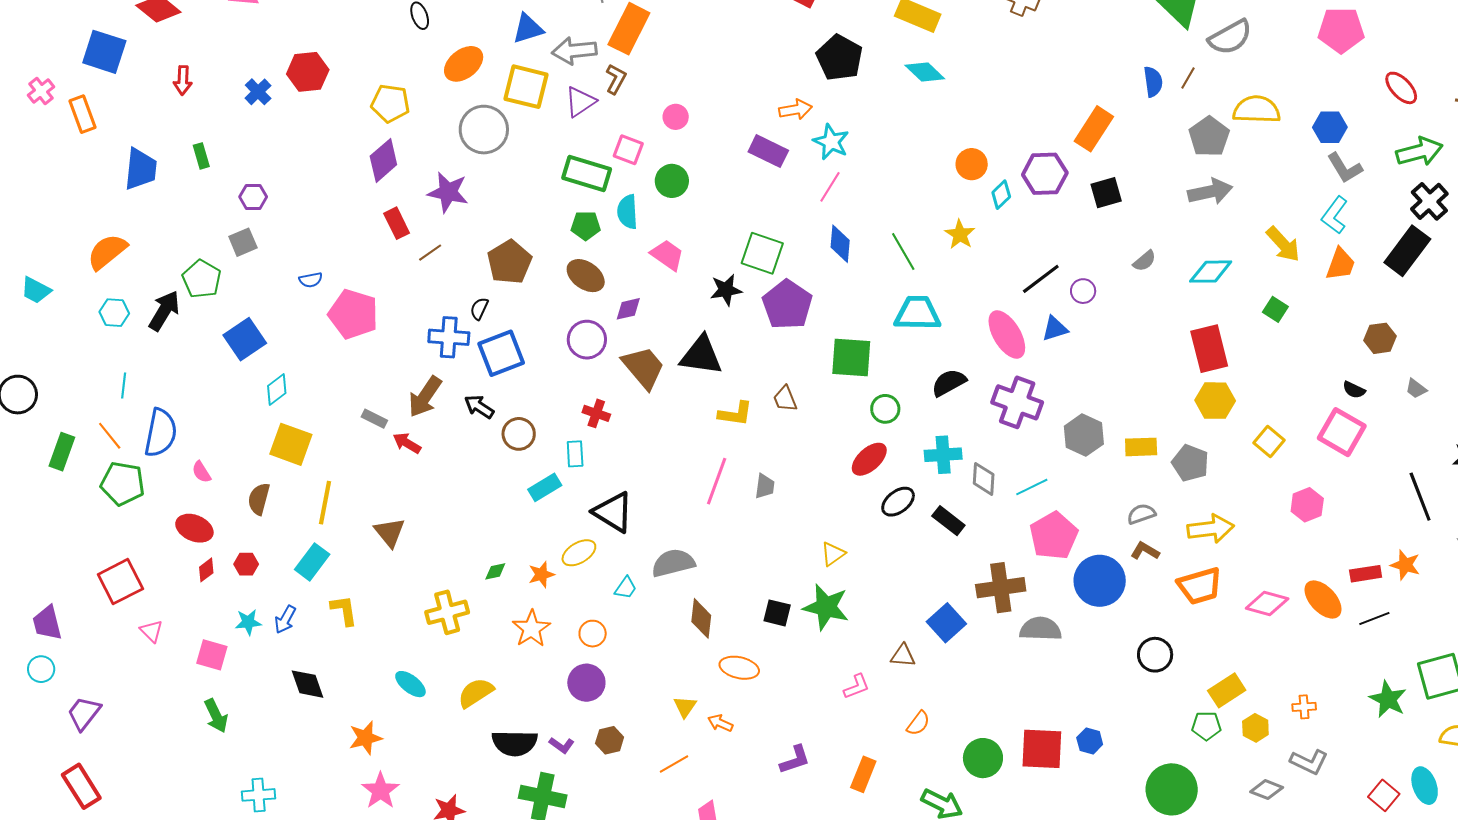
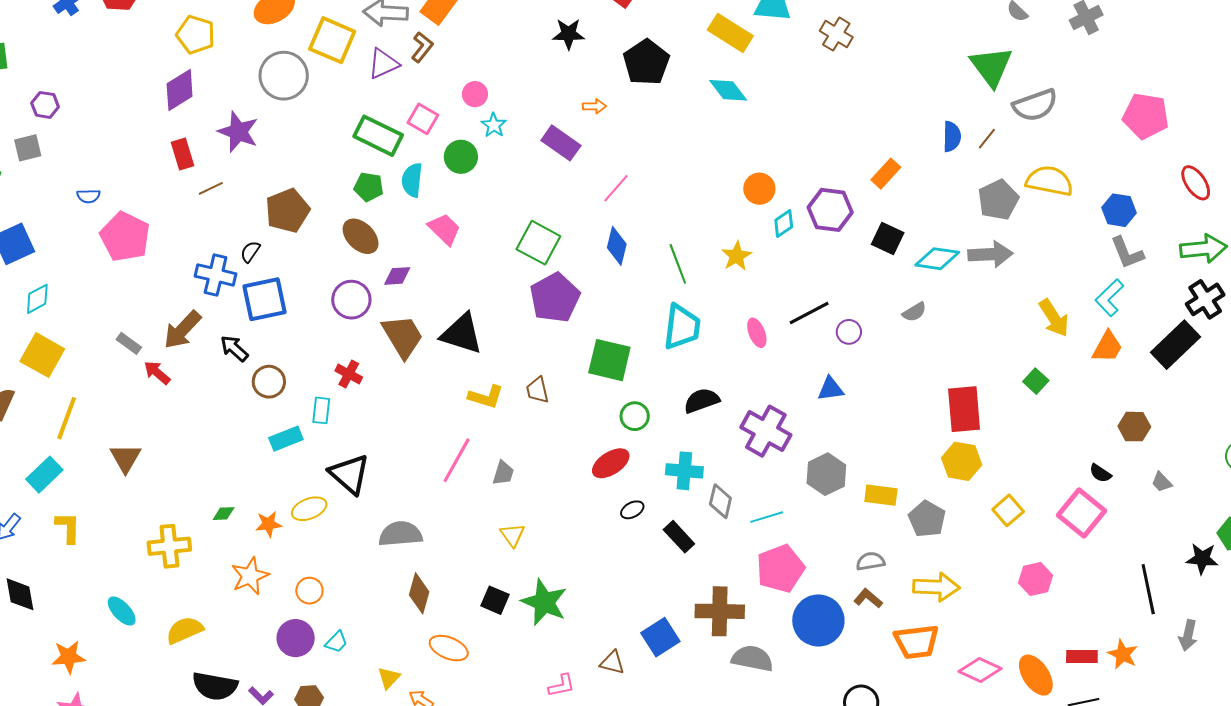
orange arrow: (796, 110) -> (594, 106), size x0.7
orange rectangle: (1094, 129) -> (886, 174), size x0.7
cyan star: (831, 142) -> (494, 125), moved, size x0.7
black square: (1106, 193) -> (888, 238), turned 32
cyan diamond: (1211, 272) -> (937, 259), moved
black star: (726, 290) -> (569, 34), moved
cyan trapezoid: (917, 313) -> (682, 327), turned 87
blue triangle: (1055, 329) -> (831, 389), moved
pink ellipse: (1007, 335) -> (757, 333), moved, size x0.6
black ellipse: (898, 502) -> (632, 510), size x0.7
yellow triangle: (833, 554) -> (512, 535), moved, turned -40
cyan trapezoid: (626, 588) -> (336, 642), moved

